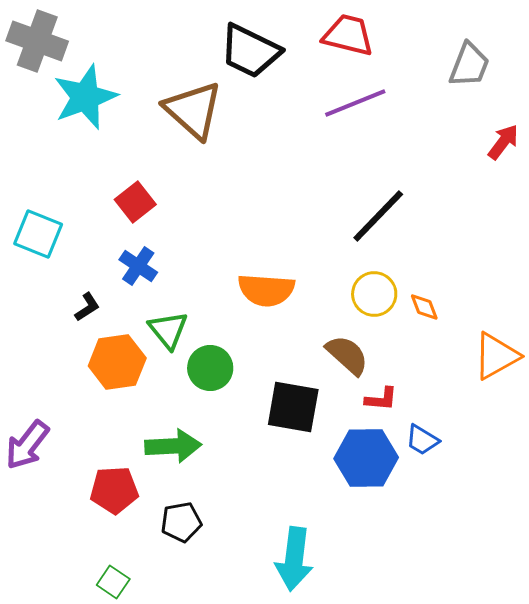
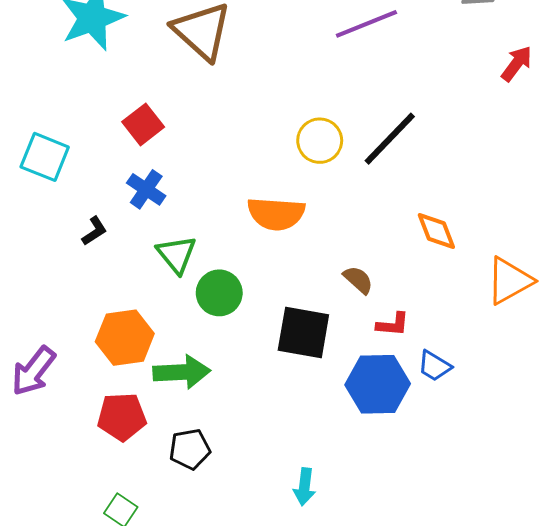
yellow circle: (374, 294) -> (320, 141), moved
orange diamond: (424, 307) -> (436, 231), size x1.4
brown semicircle: (347, 355) -> (358, 280), size x0.7
orange hexagon: (117, 362) -> (125, 338), moved
cyan arrow: (294, 559) -> (304, 487), size x0.6

